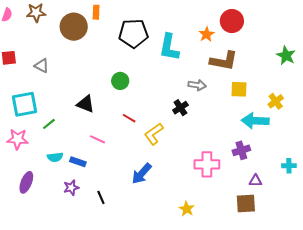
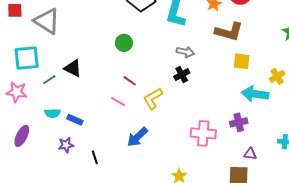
gray triangle: (42, 66) -> (47, 21), size x1.8
gray arrow: (197, 85) -> (185, 52), moved
black triangle: (86, 104) -> (73, 68), moved
pink line: (98, 139) -> (118, 102), moved

